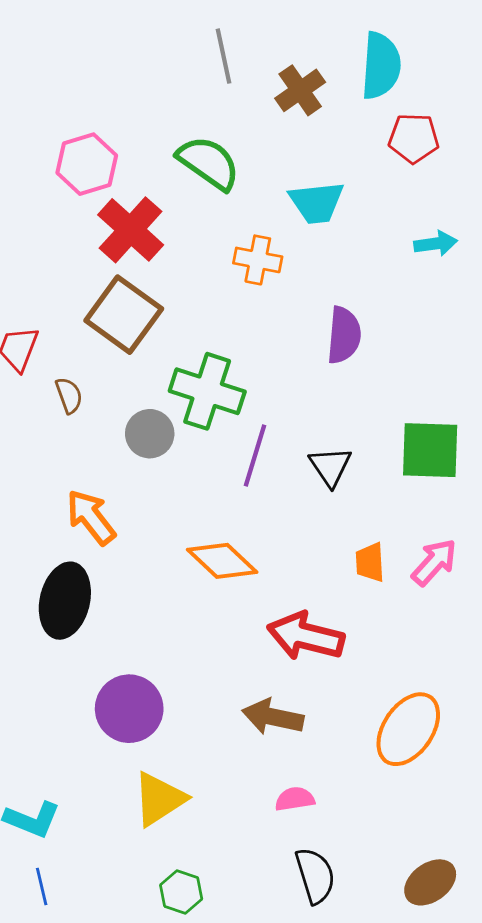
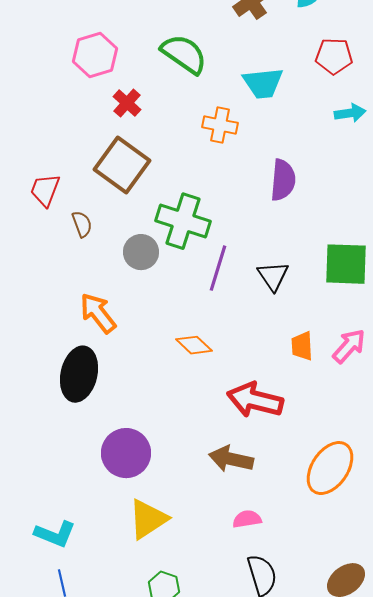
red pentagon: (414, 138) -> (334, 56), moved
red cross: (131, 230) -> (127, 103), size x0.6
orange diamond: (222, 561) -> (194, 345), size x0.7

